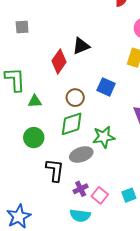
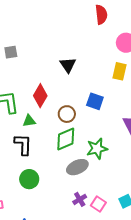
black triangle: (81, 46) -> (68, 65), turned -36
red diamond: (59, 61) -> (40, 96), moved
green circle: (34, 138) -> (29, 179), moved
black L-shape: (55, 170) -> (23, 144), moved

